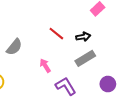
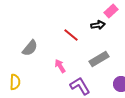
black arrow: (83, 37) -> (98, 25), moved

